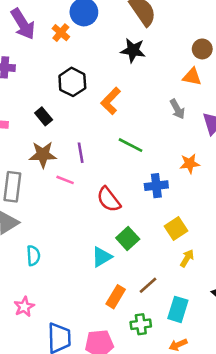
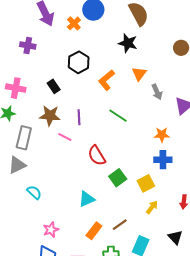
orange triangle: (192, 77) -> (139, 74), moved, turned 49
blue cross: (156, 186) -> (163, 160), moved
green square: (128, 239) -> (118, 178), moved
cyan semicircle: (33, 256) -> (34, 192), turned -49
pink star: (24, 307) -> (51, 230), moved

